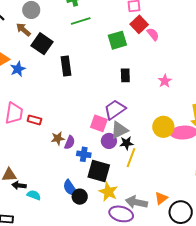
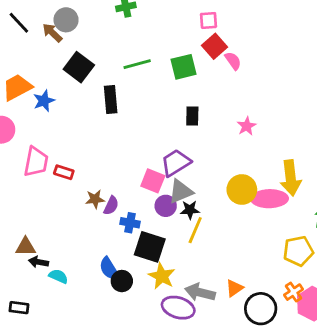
green line: (81, 21) -> (137, 64), moved
brown arrow: (23, 30) -> (52, 33), moved

